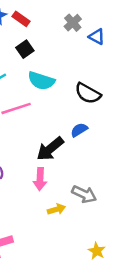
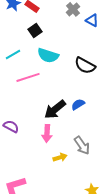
blue semicircle: (79, 130) -> (78, 104), moved
gray arrow: (84, 194) -> (82, 145), turned 30

